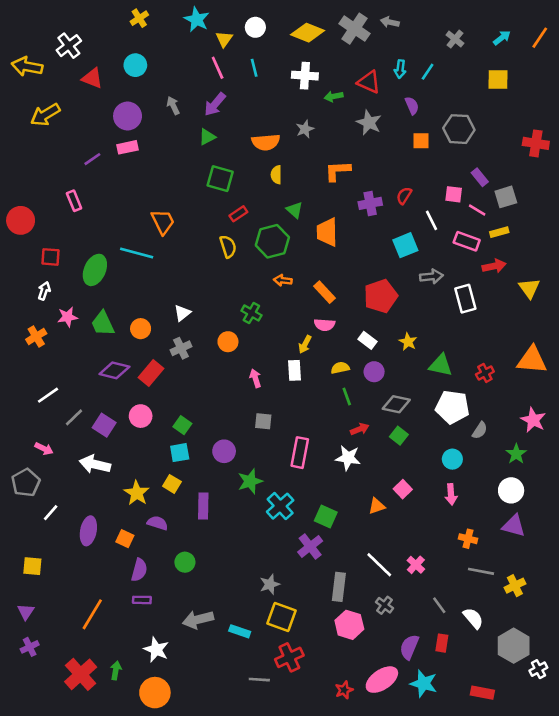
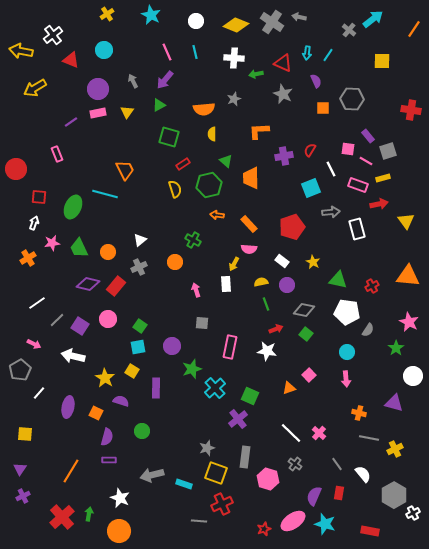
cyan arrow: (502, 38) -> (373, 19), moved, size x1.5
yellow triangle: (224, 39) -> (127, 112), moved
white circle: (511, 490) -> (413, 376), moved
gray rectangle: (339, 587) -> (245, 457), moved

